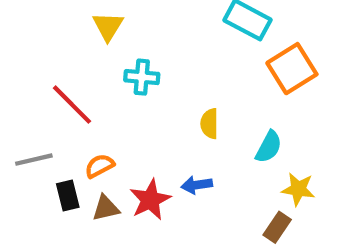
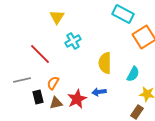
cyan cross: (142, 77) -> (73, 41), turned -35
yellow semicircle: (209, 124) -> (105, 63), size x1.5
orange semicircle: (99, 166) -> (53, 83), turned -32

